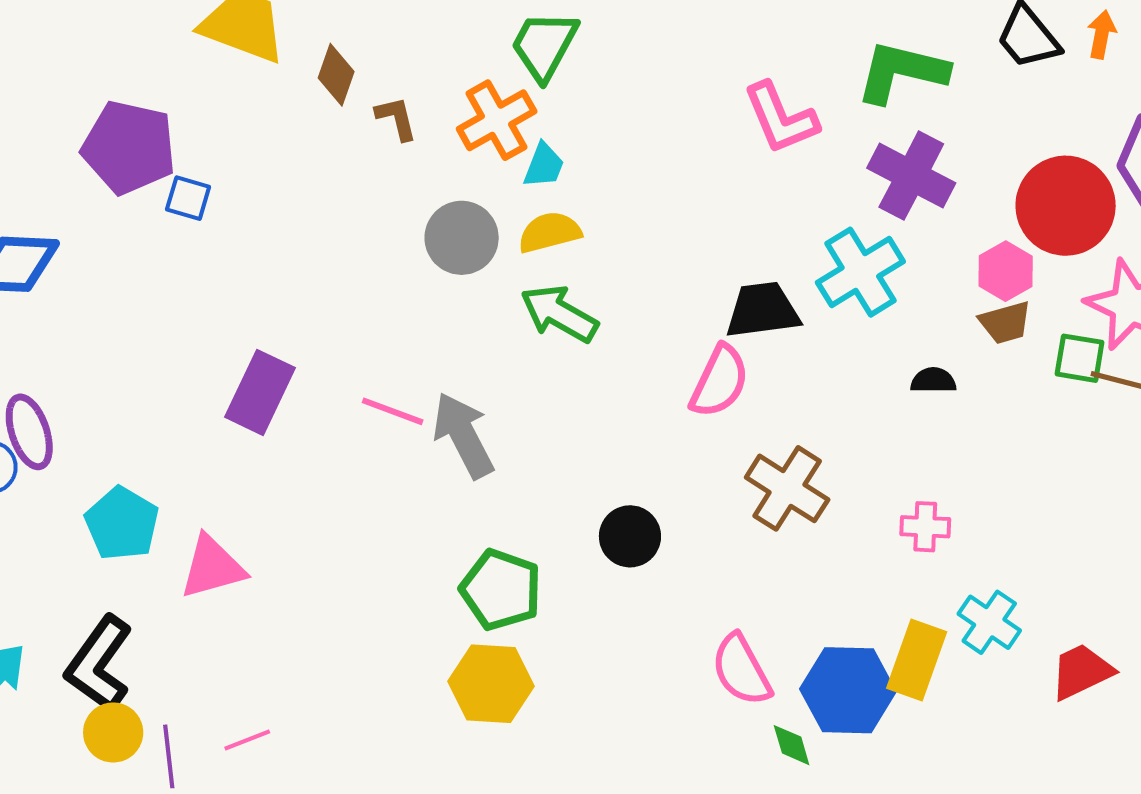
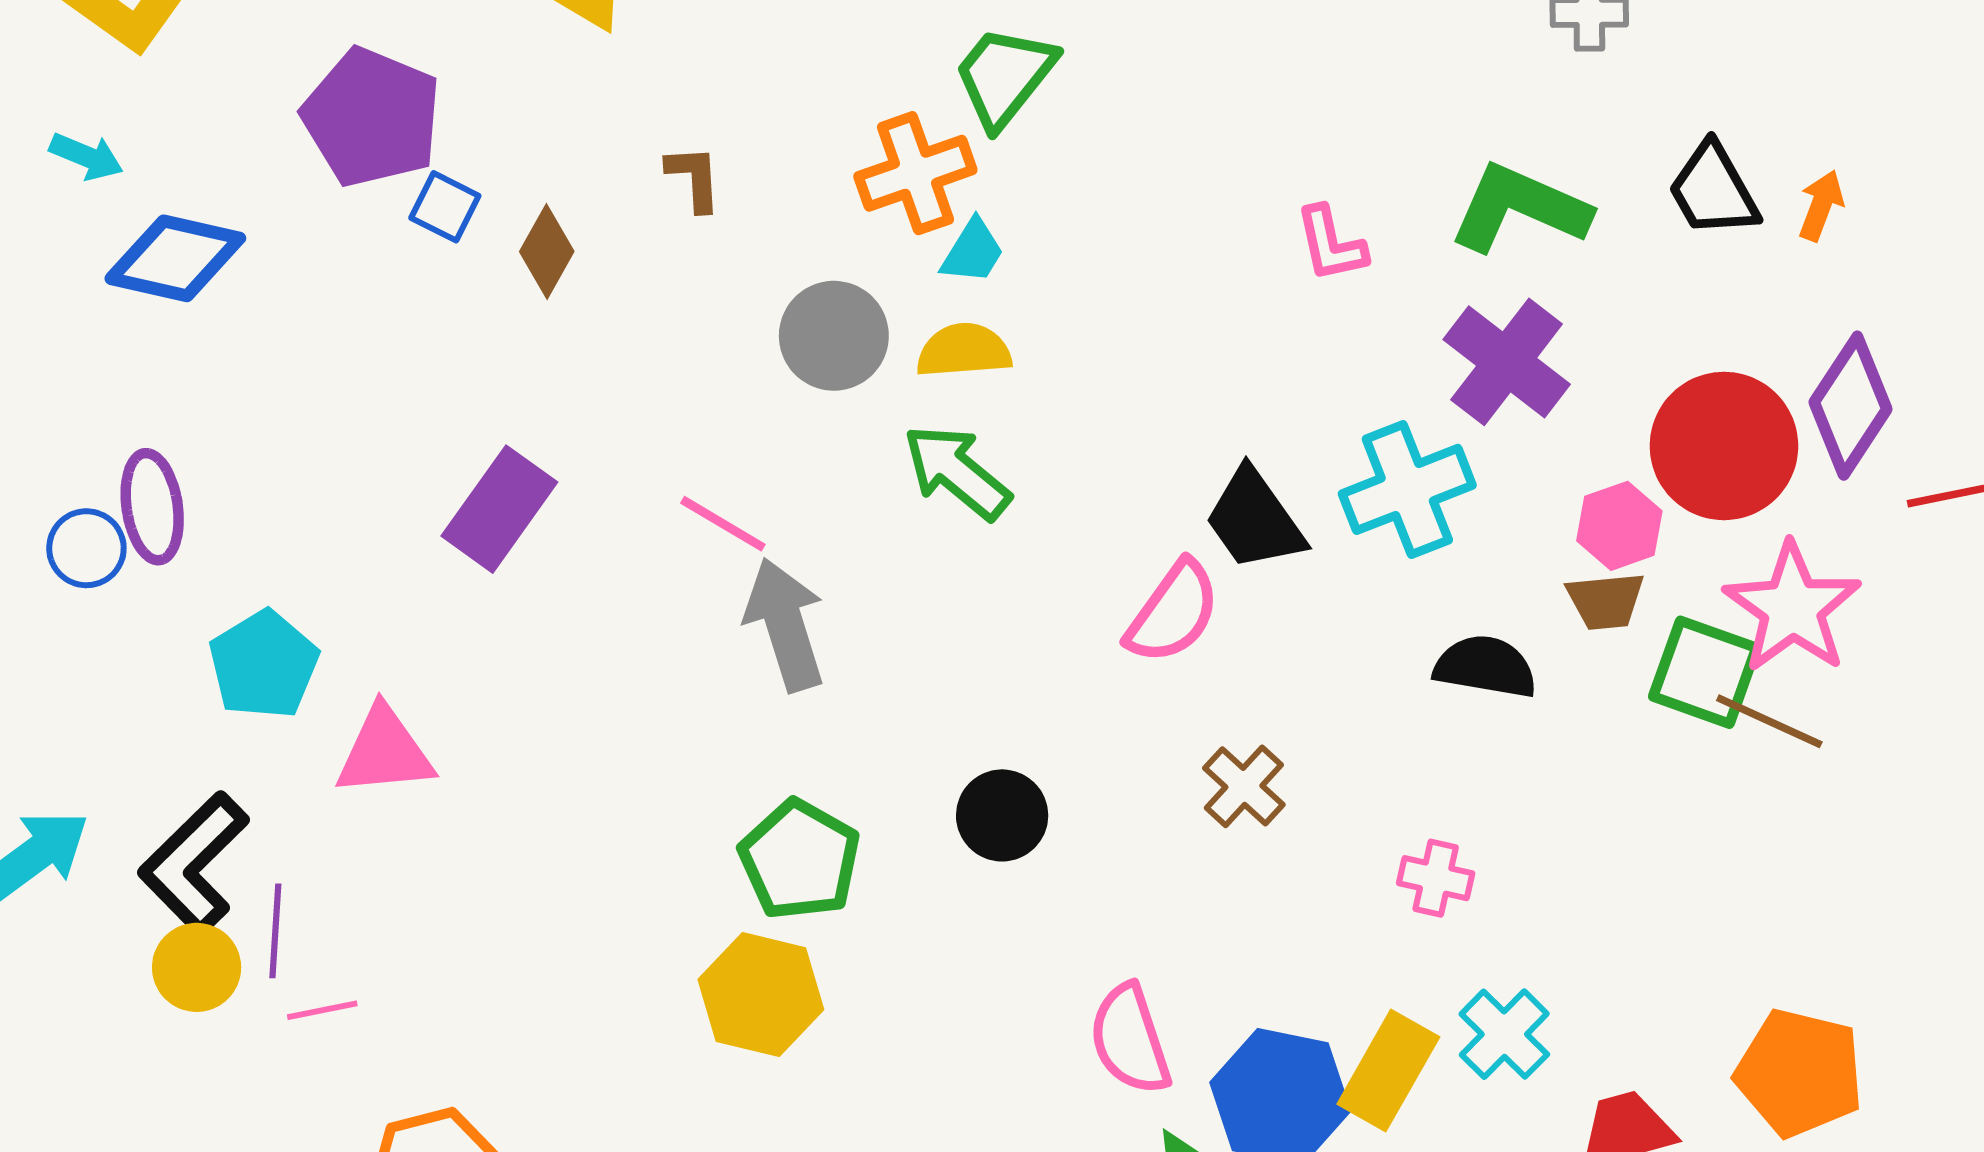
brown diamond: (336, 75) -> (547, 251), moved
brown L-shape: (396, 118) -> (694, 178), moved
pink L-shape: (781, 118) -> (1331, 244), size x0.7
black trapezoid: (763, 310) -> (1254, 520), turned -128
green square: (1080, 358) -> (1705, 672), size x1.4
black semicircle: (933, 380) -> (1485, 667), size x1.5
pink line: (393, 411) -> (723, 524), moved
brown cross: (787, 488) -> (1244, 786), size x0.7
pink line: (247, 740) -> (322, 1010), moved
purple line: (169, 756) -> (275, 931), moved

